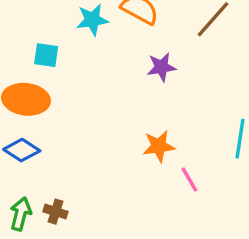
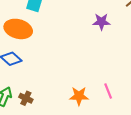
orange star: (159, 146) -> (79, 96), moved

